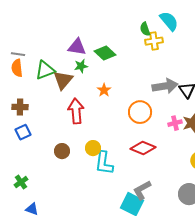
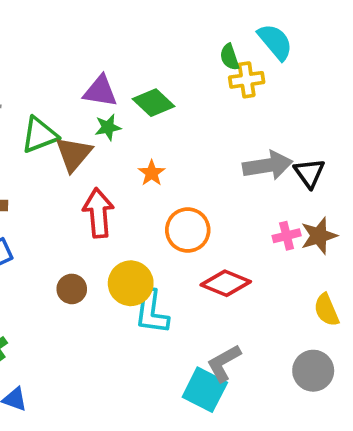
orange circle: (140, 112) -> (188, 230), moved
yellow circle: (93, 148) -> (131, 283), size x1.5

